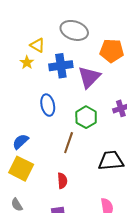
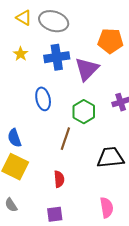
gray ellipse: (74, 30) -> (54, 21), moved
yellow triangle: (37, 45) -> (24, 18), moved
blue semicircle: (21, 142) -> (14, 138), turned -66

